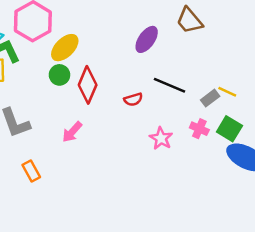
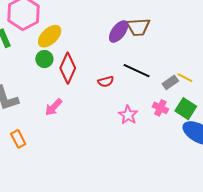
brown trapezoid: (189, 21) -> (138, 27), moved, turned -55

